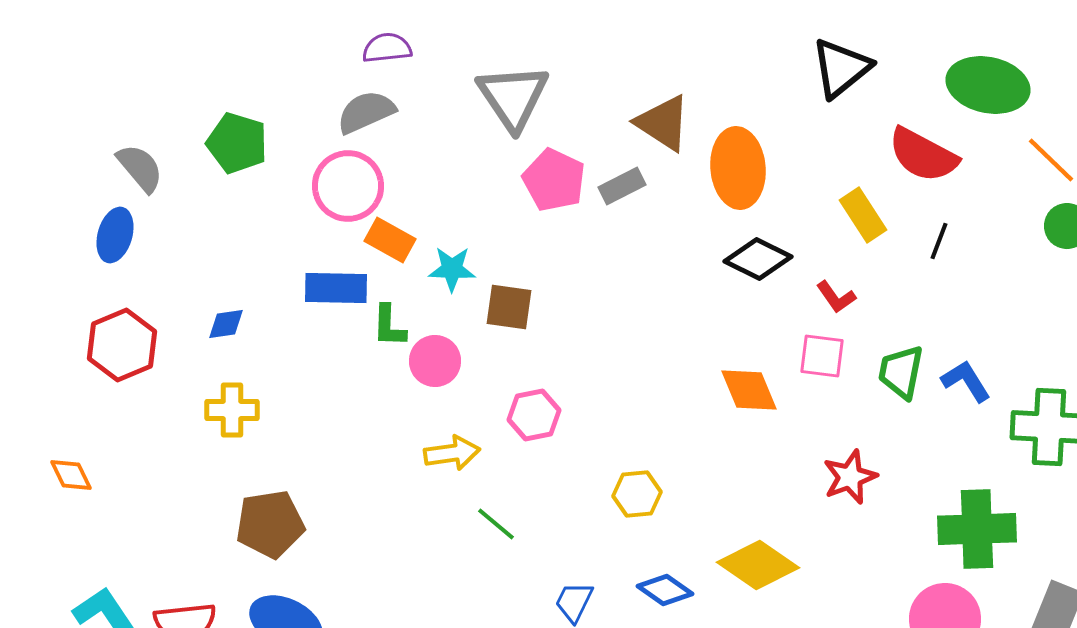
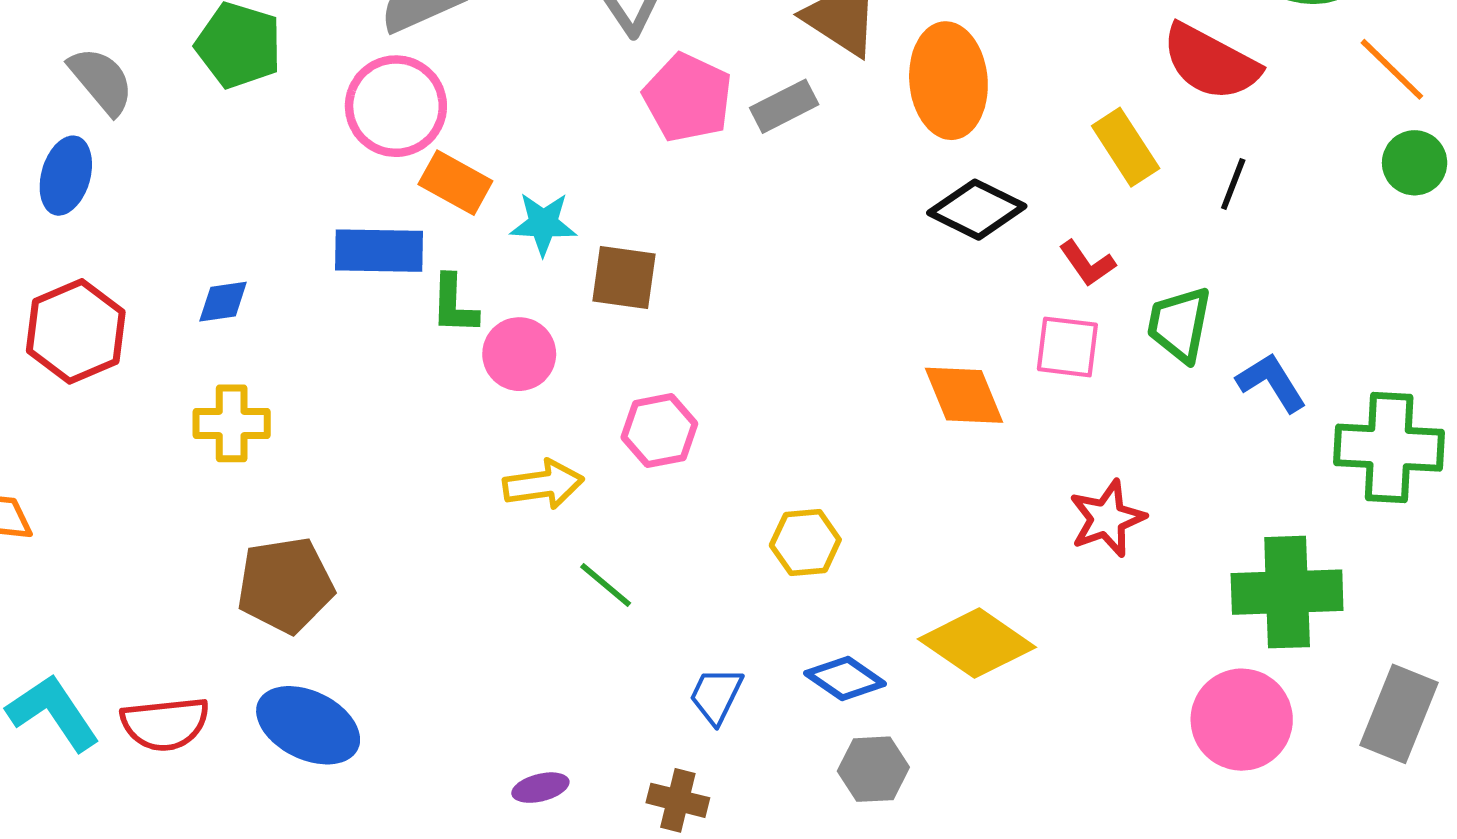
green trapezoid: (901, 372) -> (1179, 324), moved

